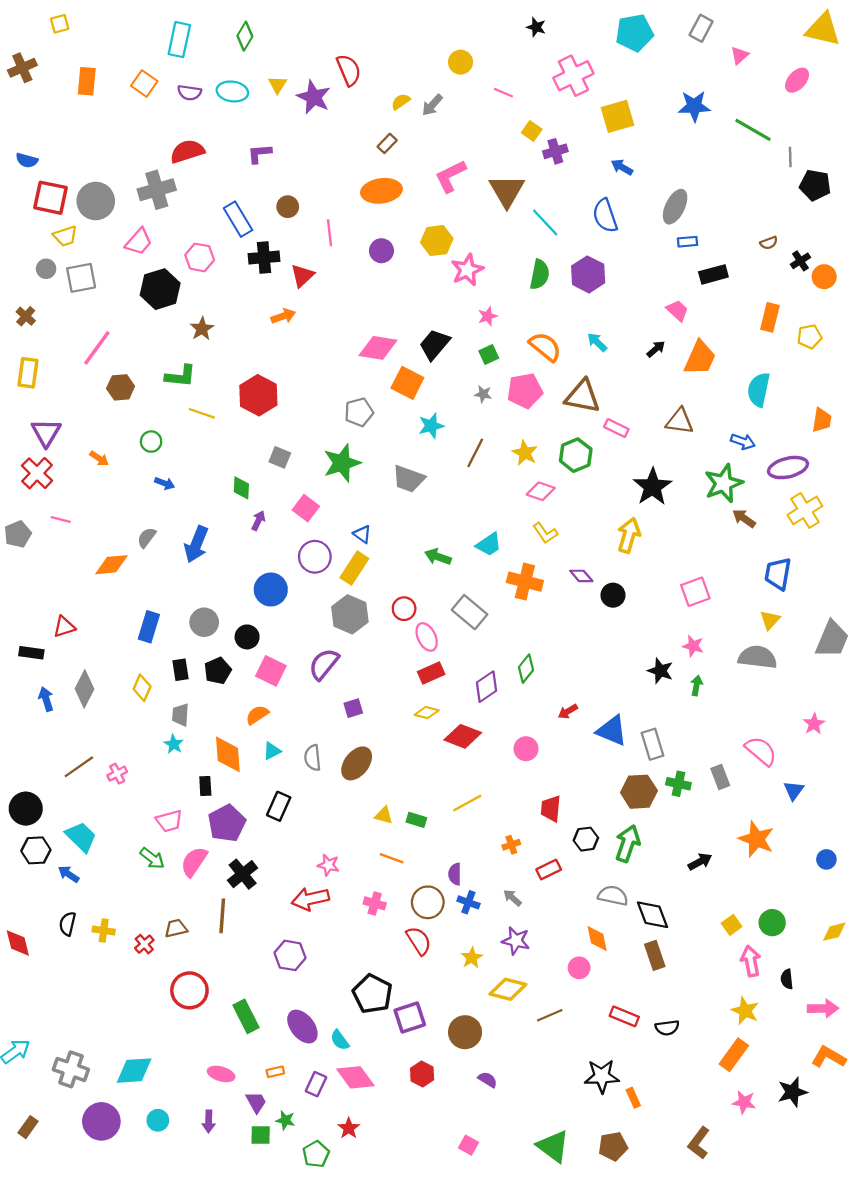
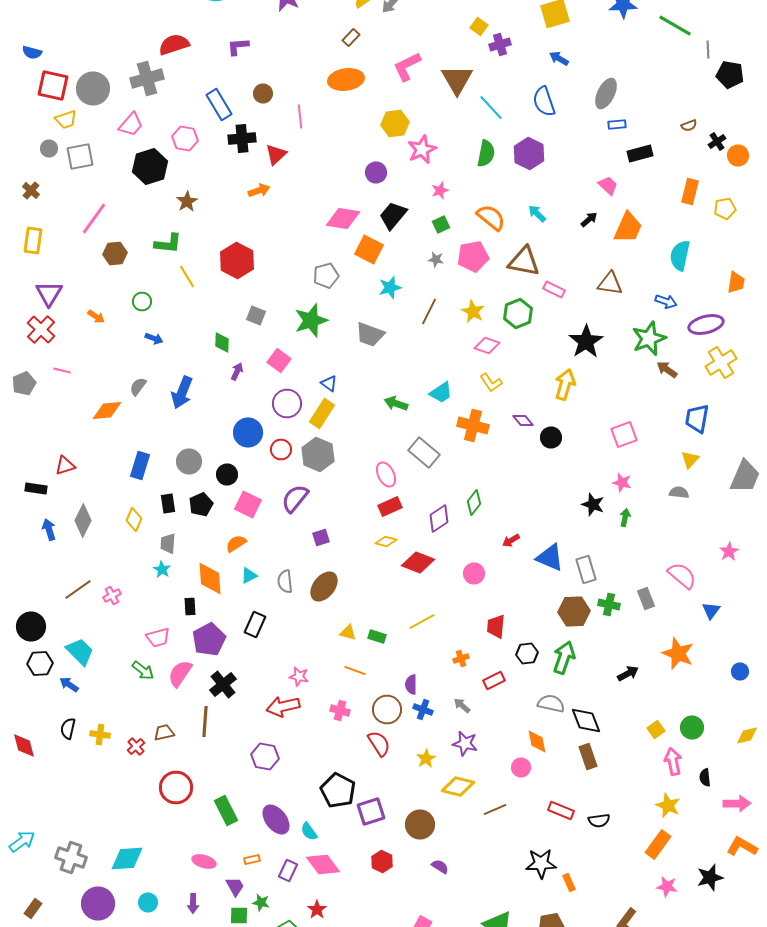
purple circle: (381, 251) -> (376, 172), moved
yellow line: (202, 413) -> (187, 276), turned 40
red circle: (404, 609) -> (281, 450), moved
gray semicircle: (758, 657) -> (679, 492), size x0.6

